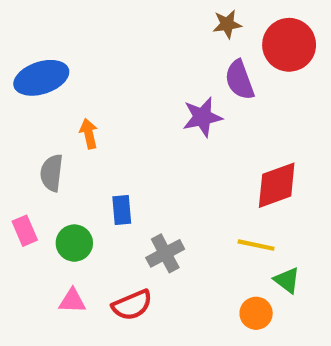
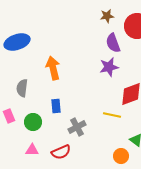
purple star: (202, 117) -> (109, 67), moved
orange arrow: (89, 134) -> (53, 68), moved, size x1.6
yellow line: (256, 245) -> (112, 115), moved

